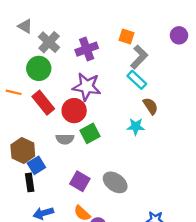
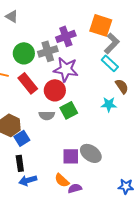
orange square: (127, 36) -> (101, 25), size x1.6
gray cross: (49, 42) -> (48, 51), moved, turned 30
purple square: (80, 181) -> (71, 156), moved, turned -30
black rectangle: (30, 182) -> (20, 163), moved

